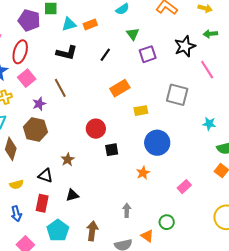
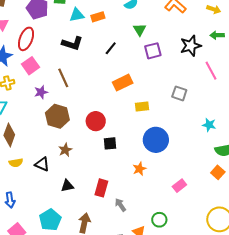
gray square: (177, 95) -> (179, 93), size x0.7
brown hexagon: (35, 129) -> (57, 116), moved
yellow semicircle: (16, 184) -> (16, 163), moved
red rectangle: (42, 203) -> (101, 188), moved
gray arrow: (127, 210) -> (120, 205), turned -40

